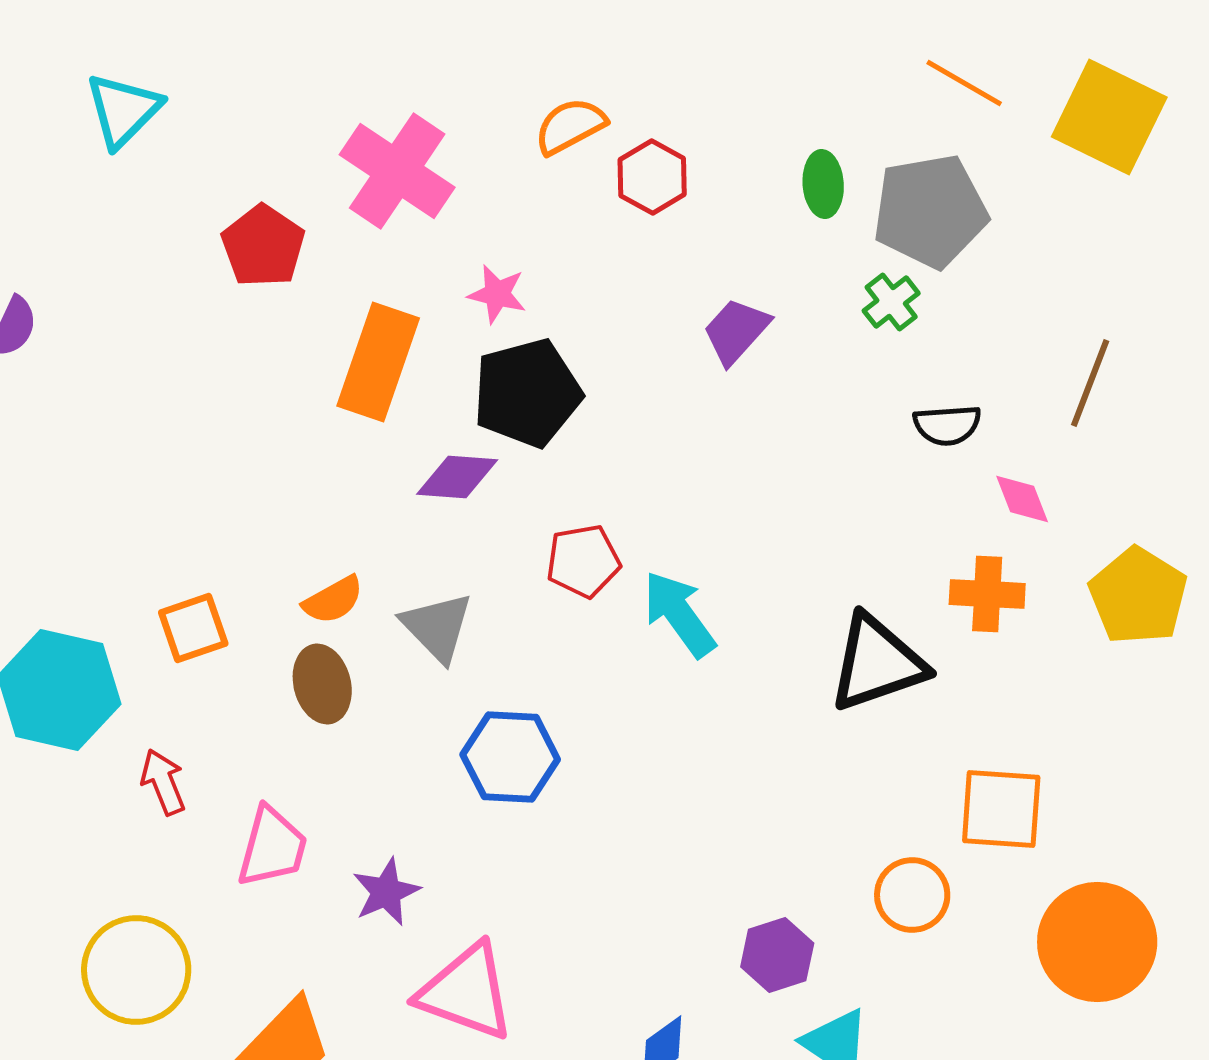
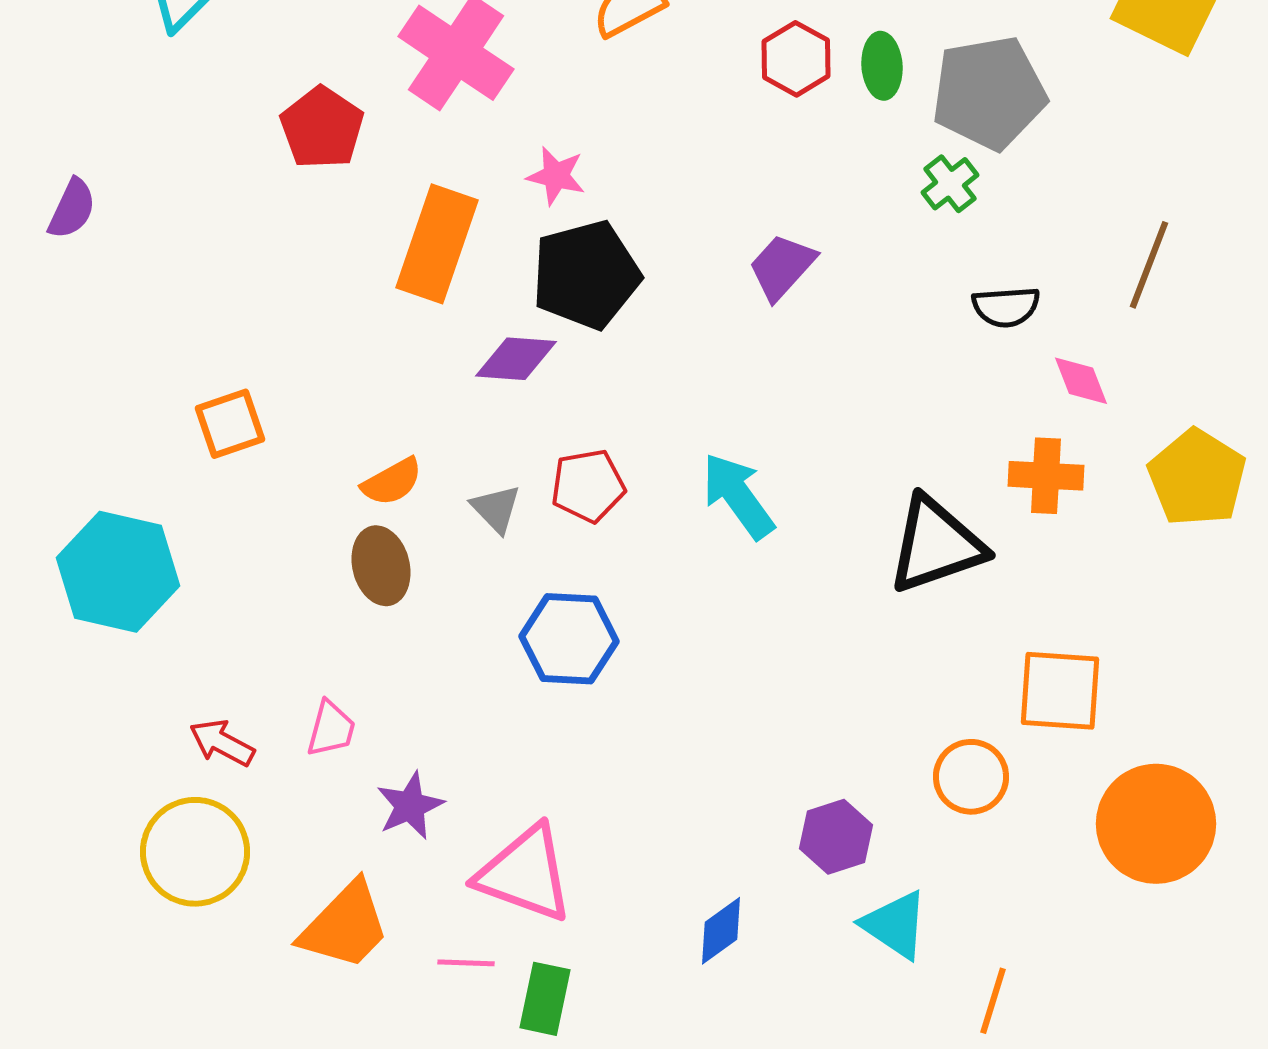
red hexagon: (652, 177) -> (796, 59), moved
purple trapezoid: (736, 331) -> (782, 267), moved
red pentagon: (583, 561) -> (588, 486), moved
gray triangle: (437, 627) -> (496, 509), size x0.7
orange square: (193, 628) -> (230, 424), moved
red arrow: (163, 782) -> (222, 743), moved, turned -40
pink trapezoid: (272, 847) -> (331, 729), size x0.7
purple star: (386, 892) -> (410, 806), moved

